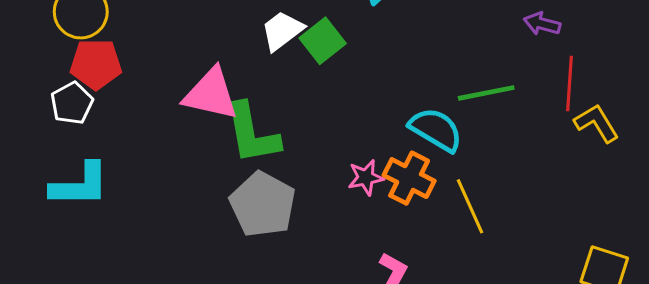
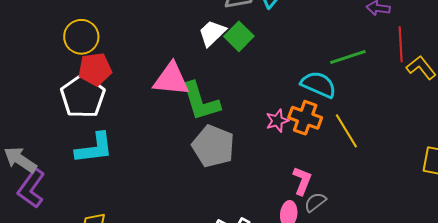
white pentagon: (72, 103) -> (83, 96), size x1.6

